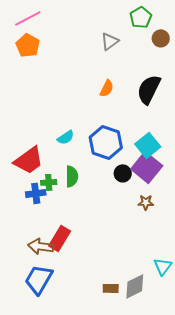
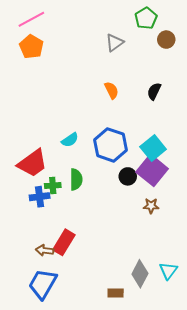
orange semicircle: (107, 88) -> (112, 90), turned -54
black semicircle: (149, 89) -> (154, 91), size x0.6
brown arrow: (41, 246) -> (45, 250), size x0.7
gray diamond: (135, 286) -> (140, 274), moved, turned -36

